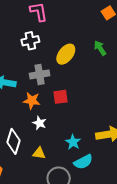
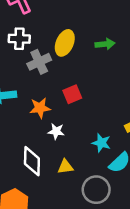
white cross: (30, 41) -> (19, 39), turned 30
green arrow: (100, 48) -> (105, 44), moved, turned 133
gray cross: (40, 74) -> (39, 62), moved

